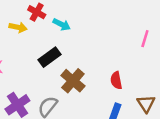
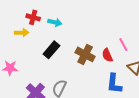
pink line: (145, 39) -> (123, 45), moved, turned -32
brown cross: (73, 81) -> (85, 54), moved

